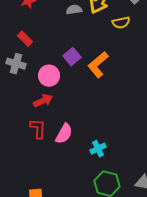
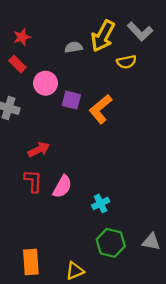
red rectangle: (25, 39) -> (17, 64), moved
purple square: (72, 57) -> (71, 100), turned -36
pink circle: (49, 76) -> (46, 83), moved

